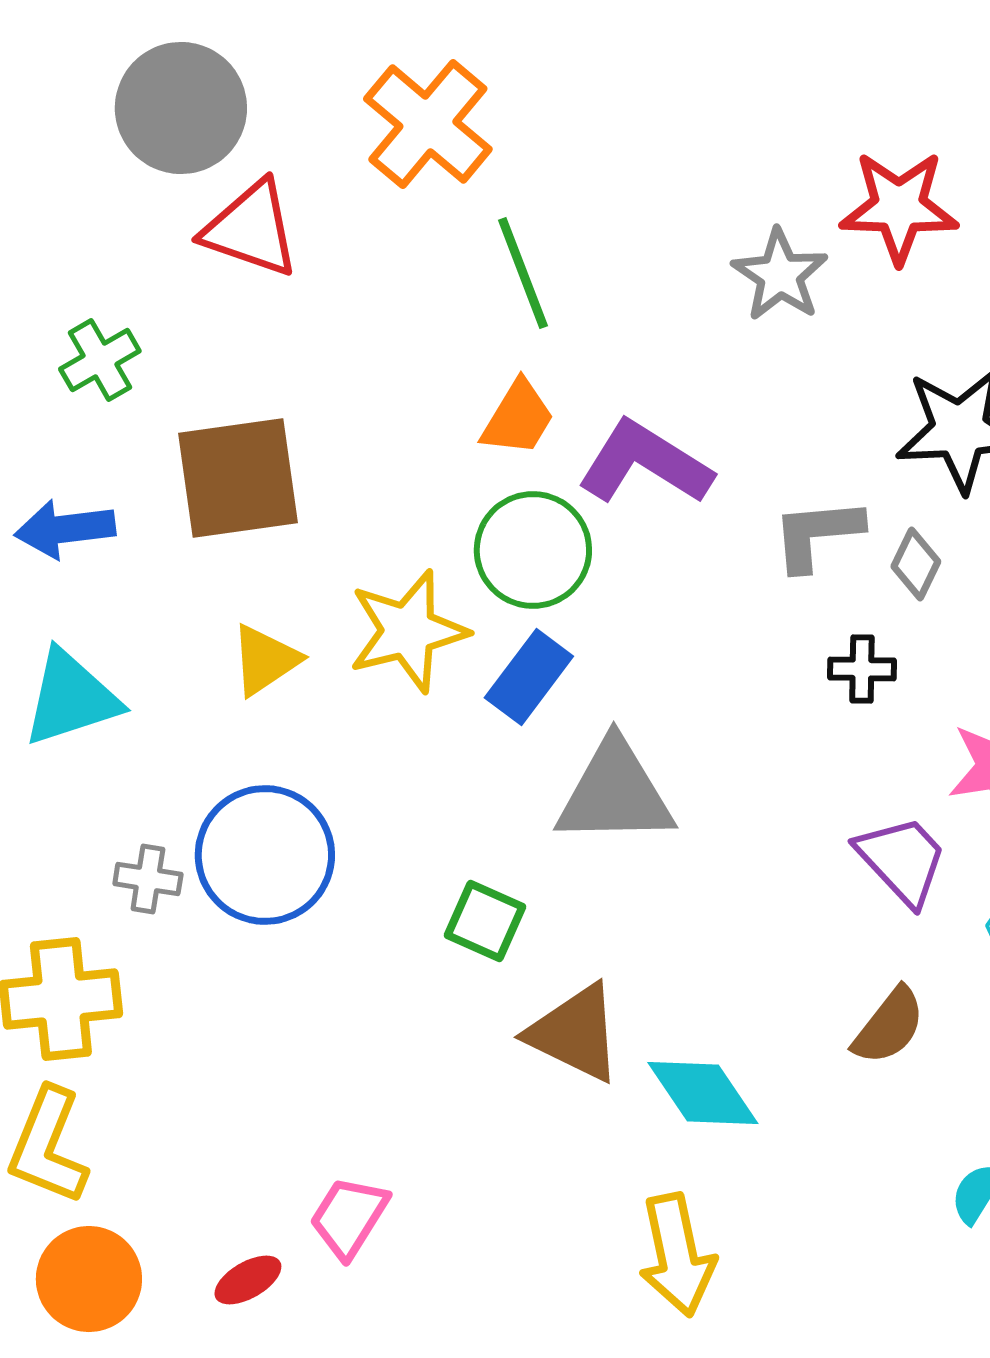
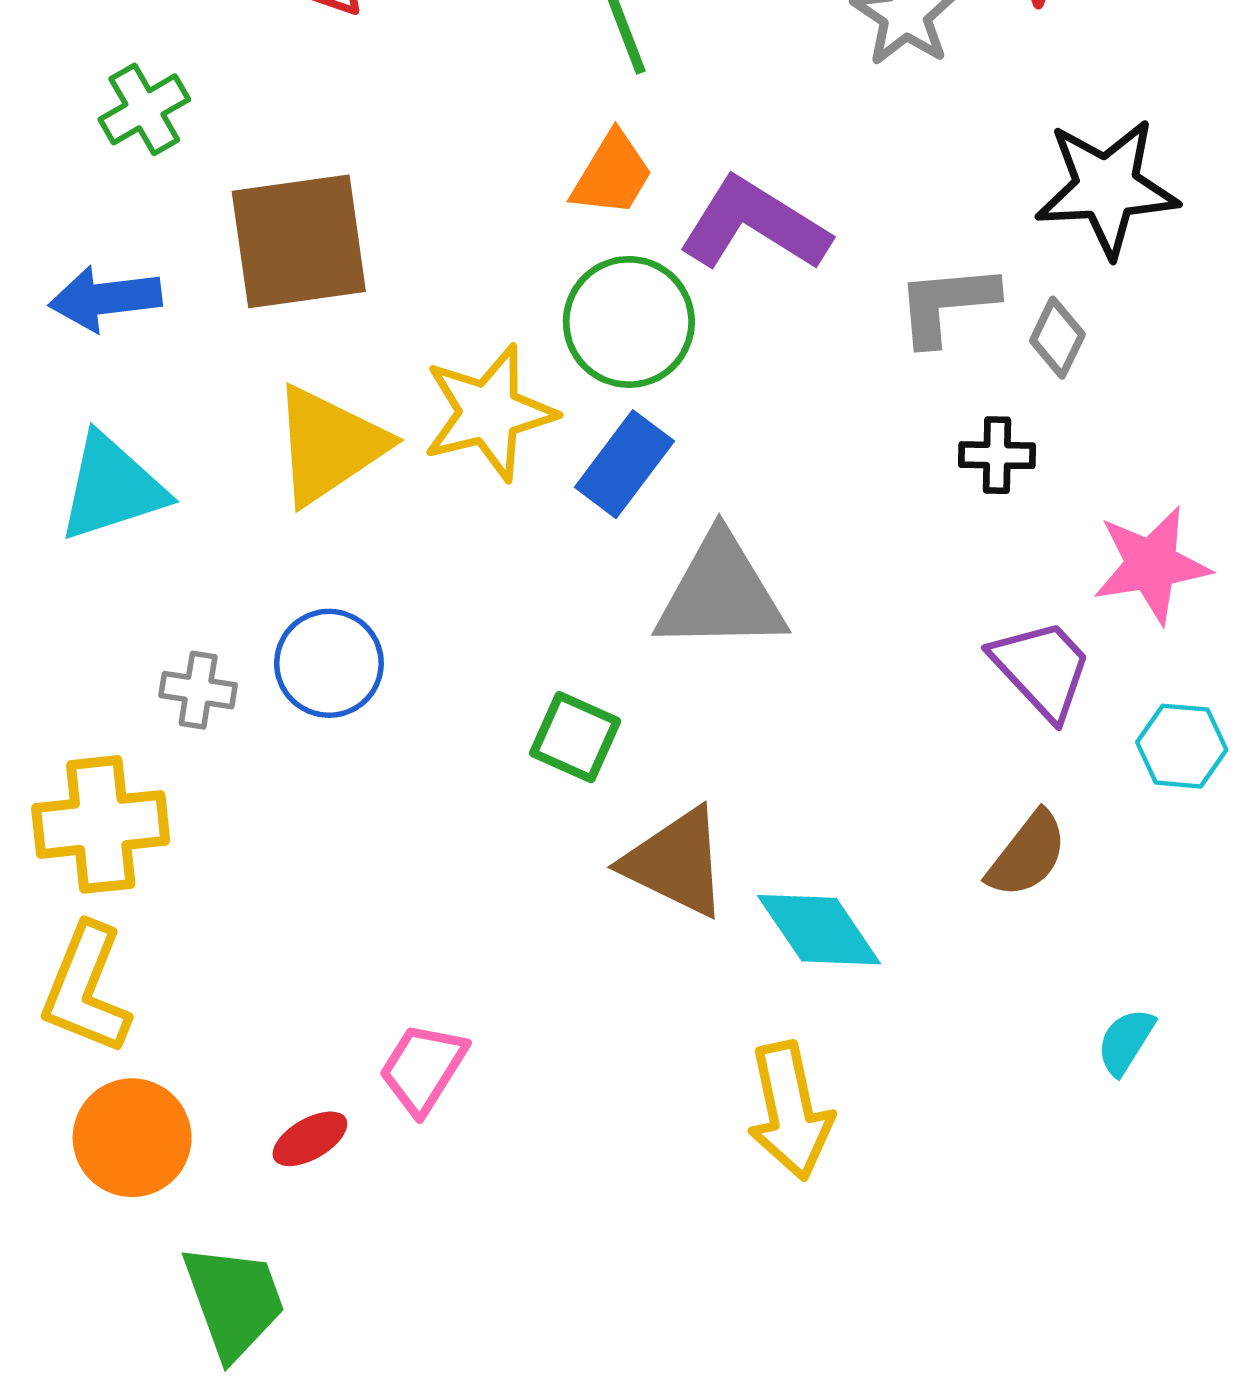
yellow triangle: (265, 660) -> (329, 445), size x1.5
blue circle: (265, 855) -> (329, 663), size x0.7

